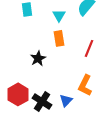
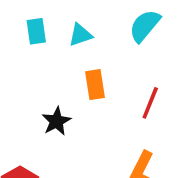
cyan triangle: (59, 15) -> (80, 35), moved, turned 40

